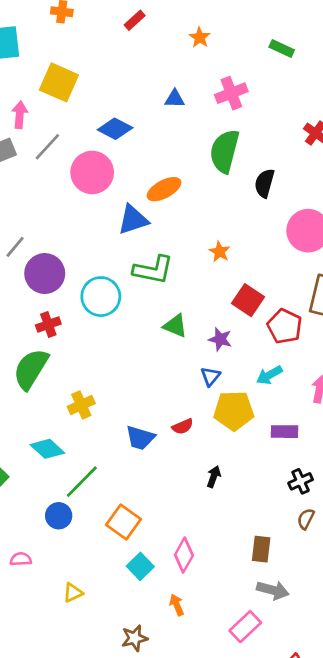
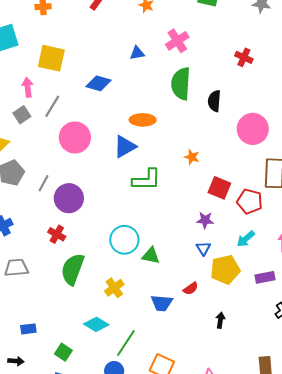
pink circle: (92, 172) -> (75, 138), moved
orange ellipse: (164, 189) -> (143, 120), turned 40
cyan circle: (101, 297) -> (124, 240), moved
red cross: (48, 325) -> (57, 234), moved, turned -30
green triangle: (175, 326) -> (151, 256), moved

